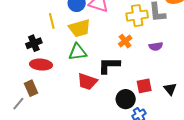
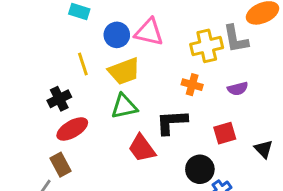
orange cross: (125, 41) -> (192, 85), turned -32
red ellipse: (41, 65) -> (72, 129), turned -30
red trapezoid: (87, 82) -> (142, 148), turned 40
red square: (144, 86) -> (225, 133), moved

